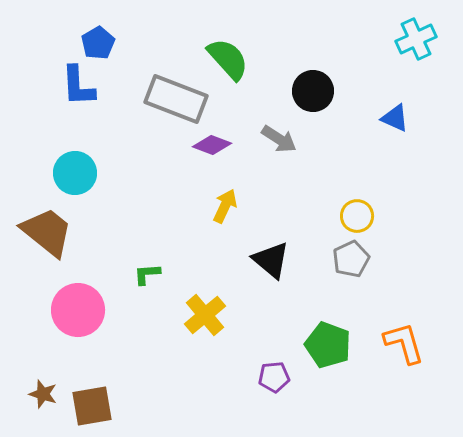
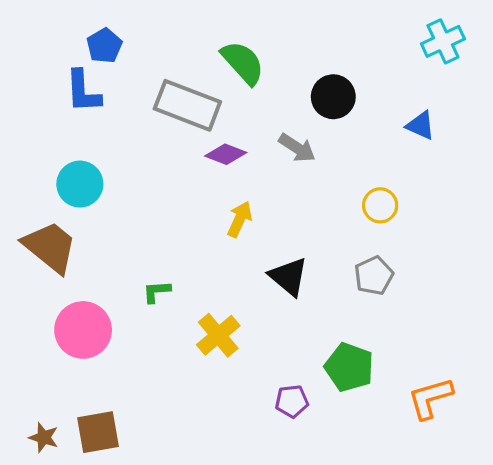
yellow circle: (357, 216) -> (380, 205), moved
orange L-shape: (404, 343) -> (430, 398), moved, turned -90
brown star: (43, 394) -> (44, 437), moved

